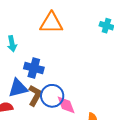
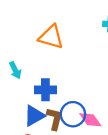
orange triangle: (51, 23) -> (51, 37), turned 30

